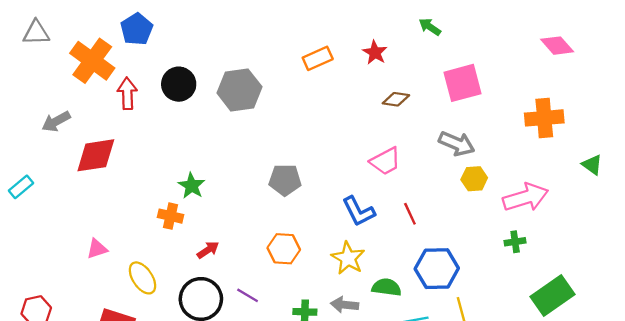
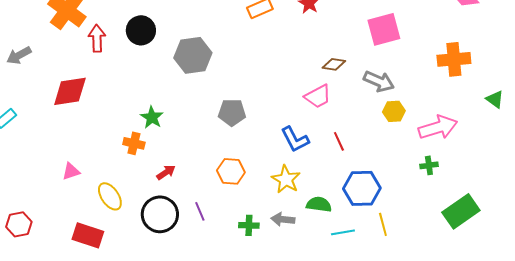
gray hexagon: (239, 90) -> (193, 55), moved
brown diamond: (396, 99) -> (334, 64), moved
gray arrow: (56, 121) -> (19, 55), moved
purple line: (248, 295) -> (200, 211), turned 36

